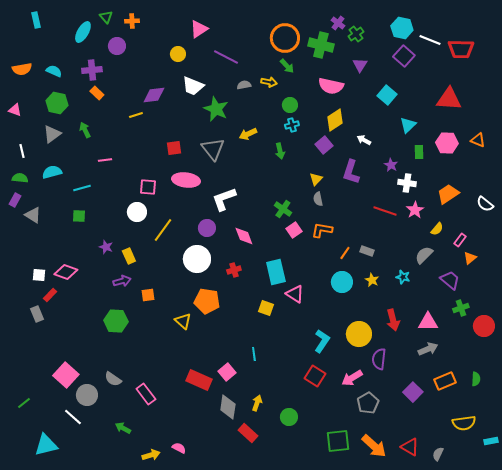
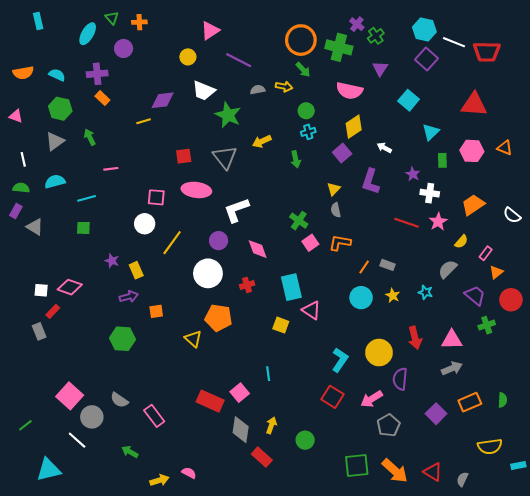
red circle: (484, 326) -> (511, 300), moved

